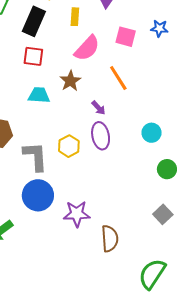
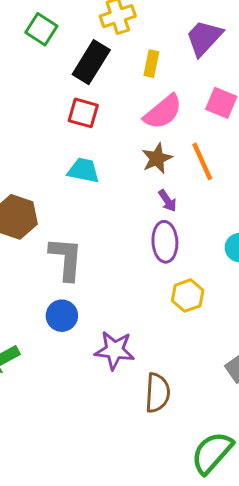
brown star: (70, 81) -> (157, 158), moved
yellow hexagon: (69, 146) -> (188, 296), moved
blue circle: (38, 195) -> (62, 316), size x0.7

